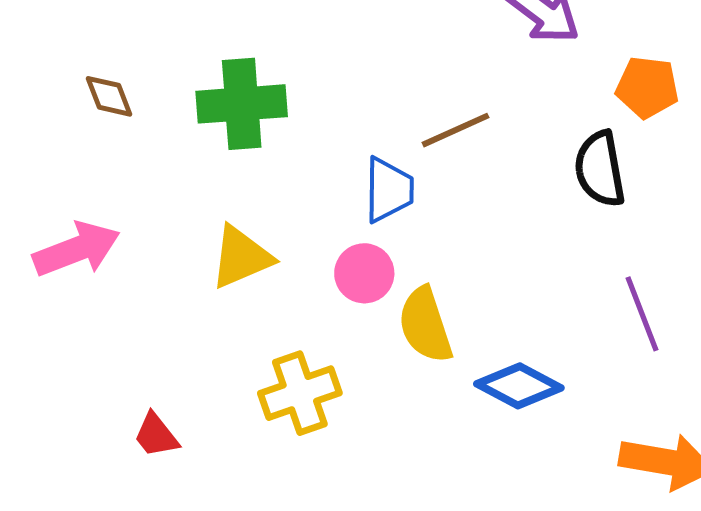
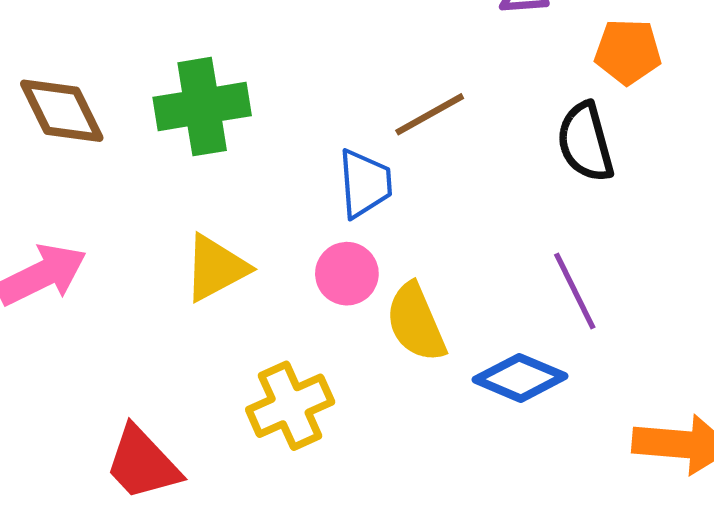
brown diamond: (109, 96) -> (62, 111), size x1.6
purple line: (642, 314) -> (575, 291), moved
red trapezoid: (156, 435) -> (142, 463), size x1.6

